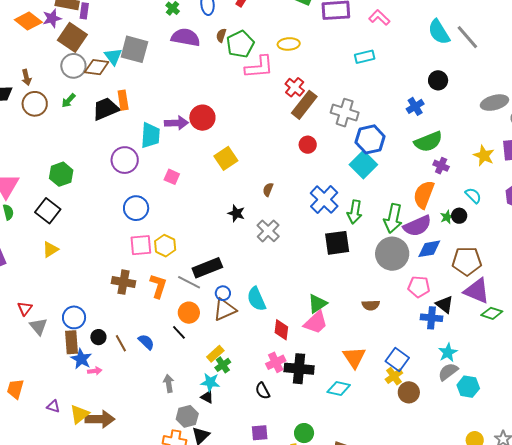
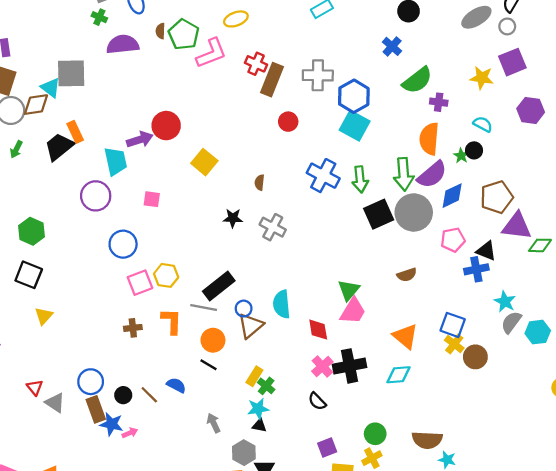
black square: (337, 243) -> (379, 214), moved
brown cross: (123, 282) -> (133, 328), size x0.7
cyan semicircle: (256, 299) -> (282, 304), turned 35

